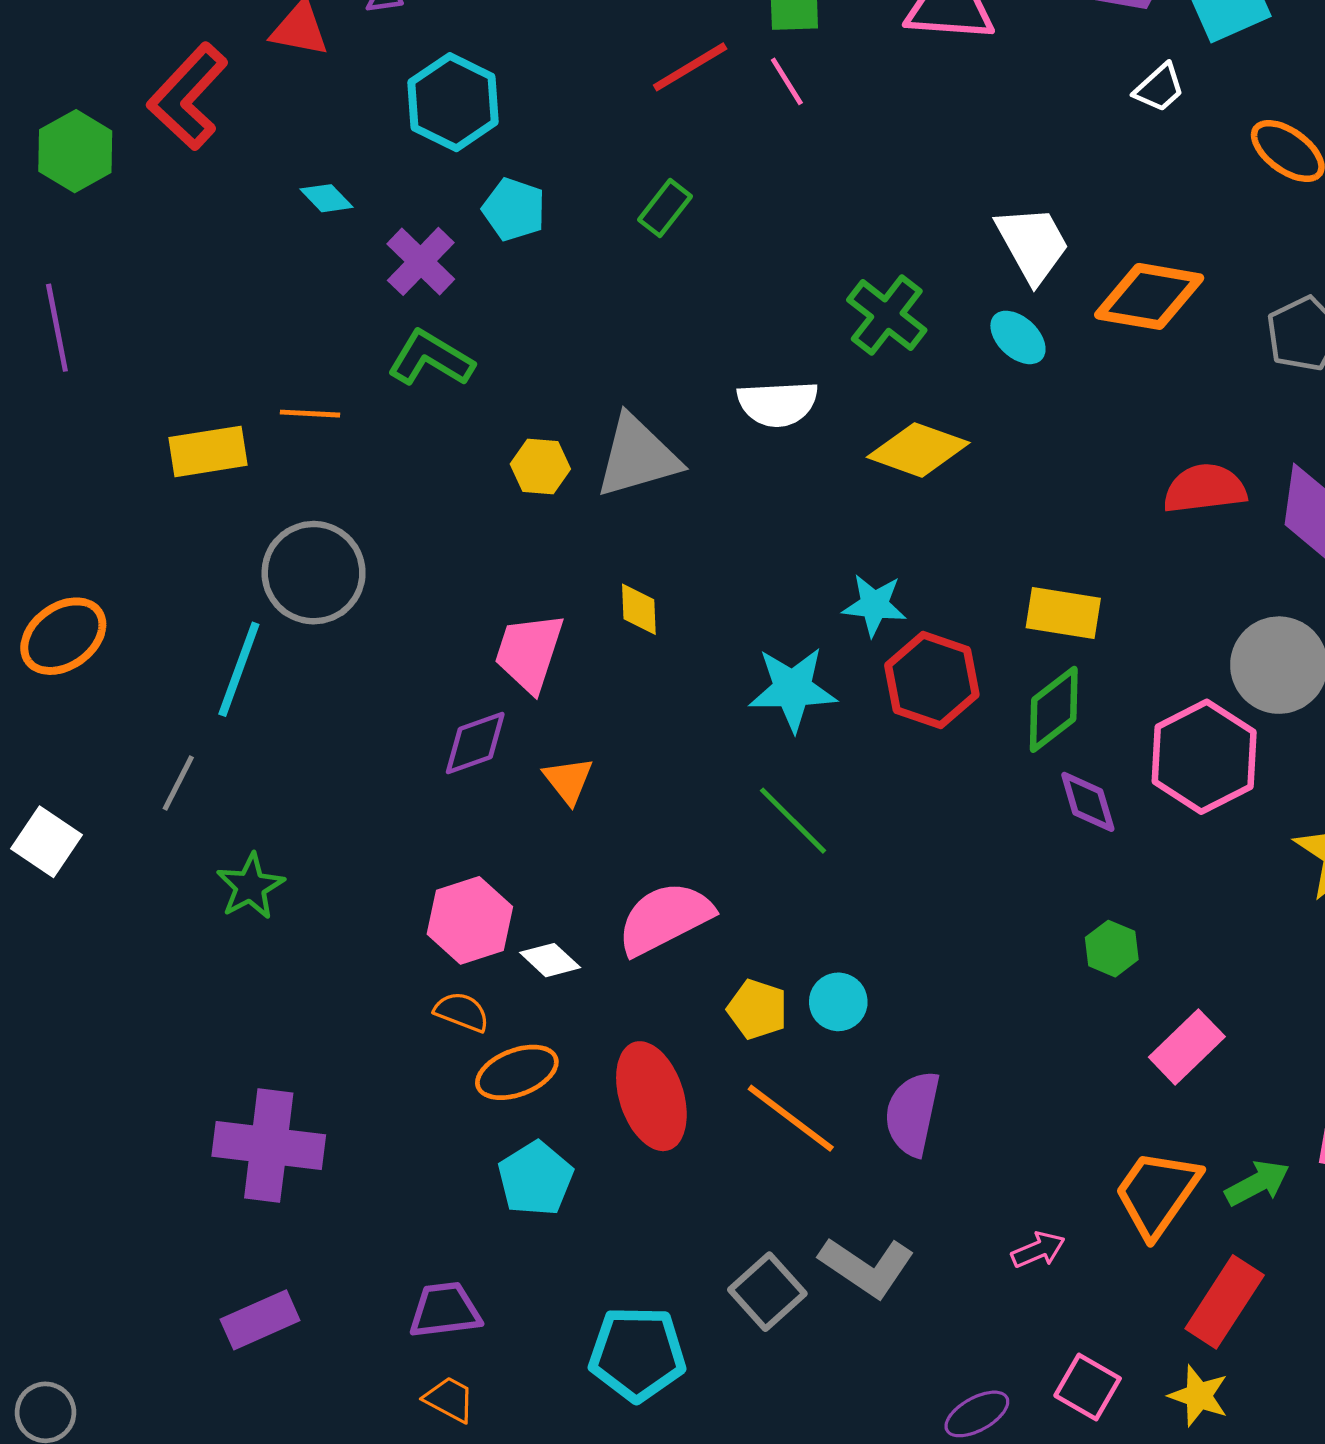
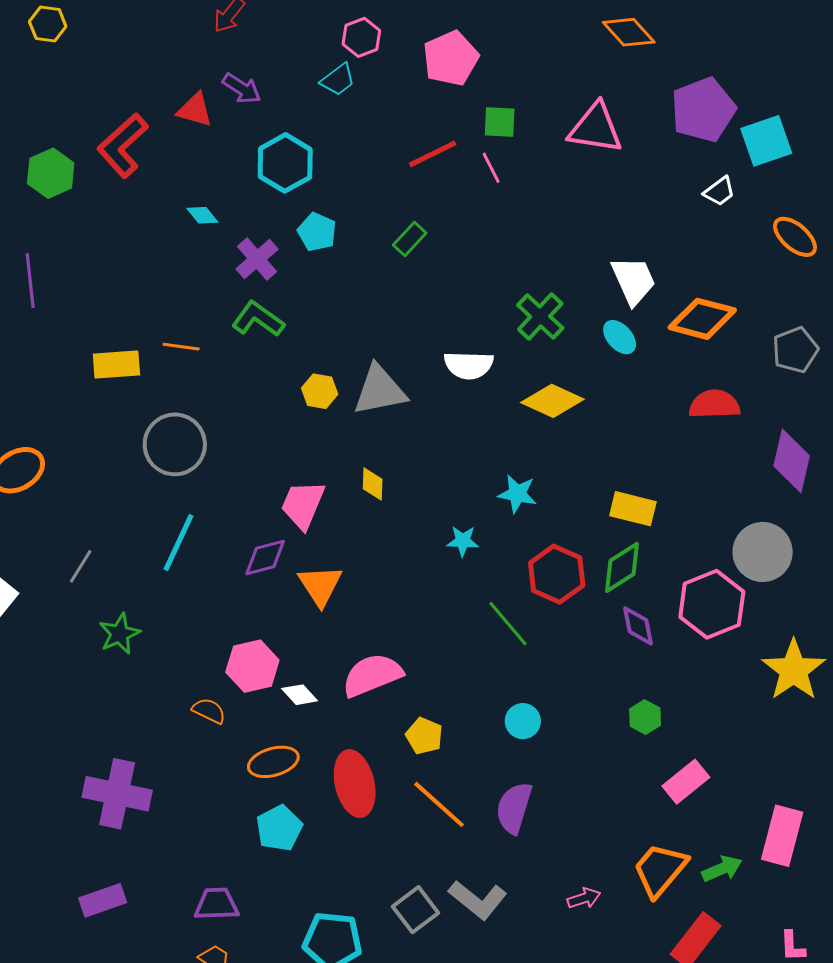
red semicircle: (1205, 489) -> (714, 404), moved
cyan line: (239, 669) -> (179, 543), moved
red hexagon: (932, 680) -> (557, 574), moved
cyan star: (793, 689) -> (463, 541), size x0.6
orange triangle: (568, 780) -> (320, 585), size x1.4
green line: (793, 821) -> (508, 624), moved
cyan circle: (838, 1002) -> (523, 721), moved
orange semicircle: (462, 1012) -> (209, 711), moved

